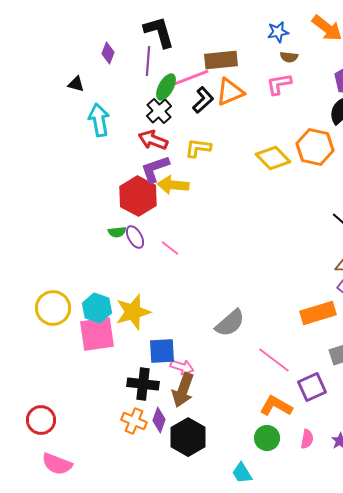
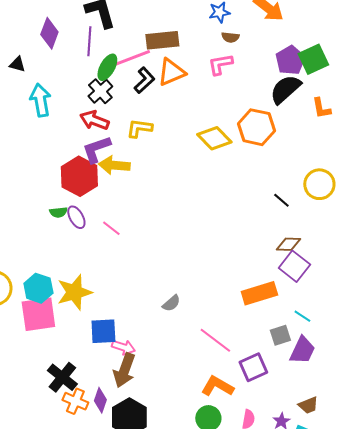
purple diamond: (108, 53) -> (49, 33), size x1.4
gray semicircle: (230, 323) -> (171, 303), size x0.6
black cross: (143, 384) -> (62, 377), moved, turned 32

